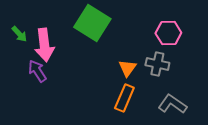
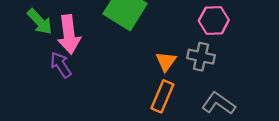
green arrow: (19, 34) -> (40, 22), size x1.4

